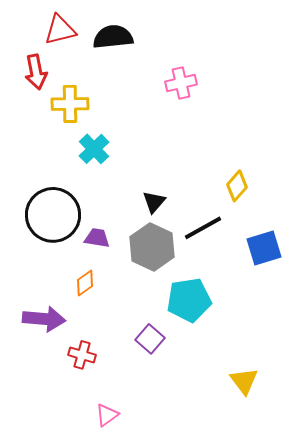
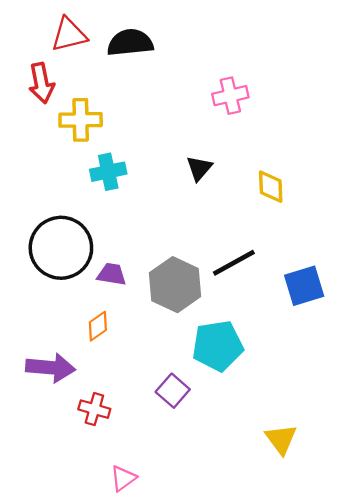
pink cross: (181, 83) -> (230, 96), moved
cyan cross: (94, 149) -> (108, 172), turned 32
yellow diamond: (237, 186) -> (271, 187), moved, turned -44
black triangle: (154, 202) -> (199, 168), moved

